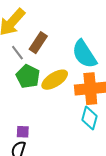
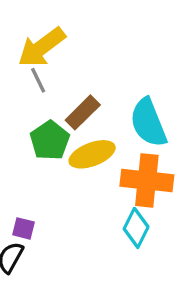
brown rectangle: (38, 43) -> (83, 112), moved
gray line: (17, 53) -> (38, 80), moved

